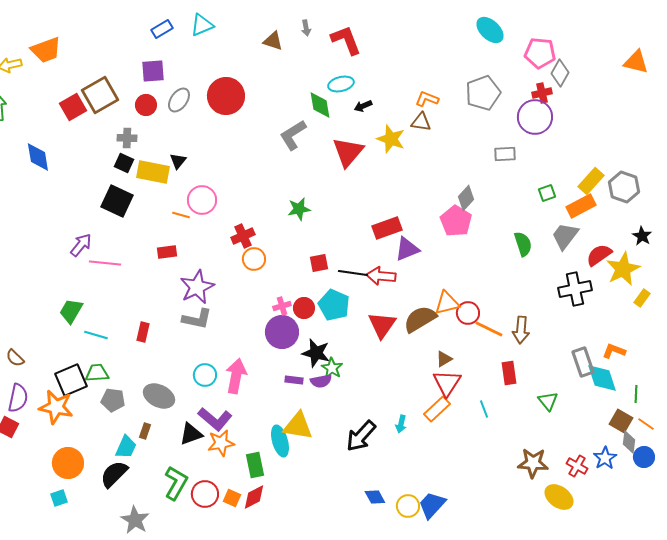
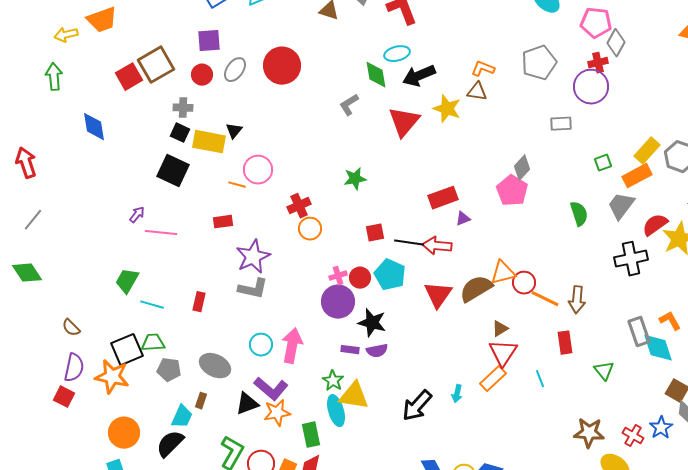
black arrow: (363, 106) -> (419, 76), size x1.8
gray L-shape: (293, 135) -> (349, 105), size x0.7
purple arrow: (81, 245) -> (137, 215), size x0.7
purple triangle: (407, 249) -> (463, 219), size x0.6
orange L-shape: (614, 351) -> (670, 321), turned 40
green star: (332, 368) -> (333, 381), moved

